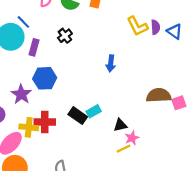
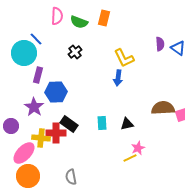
yellow L-shape: (137, 26) -> (124, 58), moved
purple rectangle: (34, 47) -> (38, 75), moved
cyan rectangle: (94, 111) -> (102, 123), turned -64
black rectangle: (78, 116) -> (69, 124), moved
black triangle: (120, 125) -> (127, 124), moved

